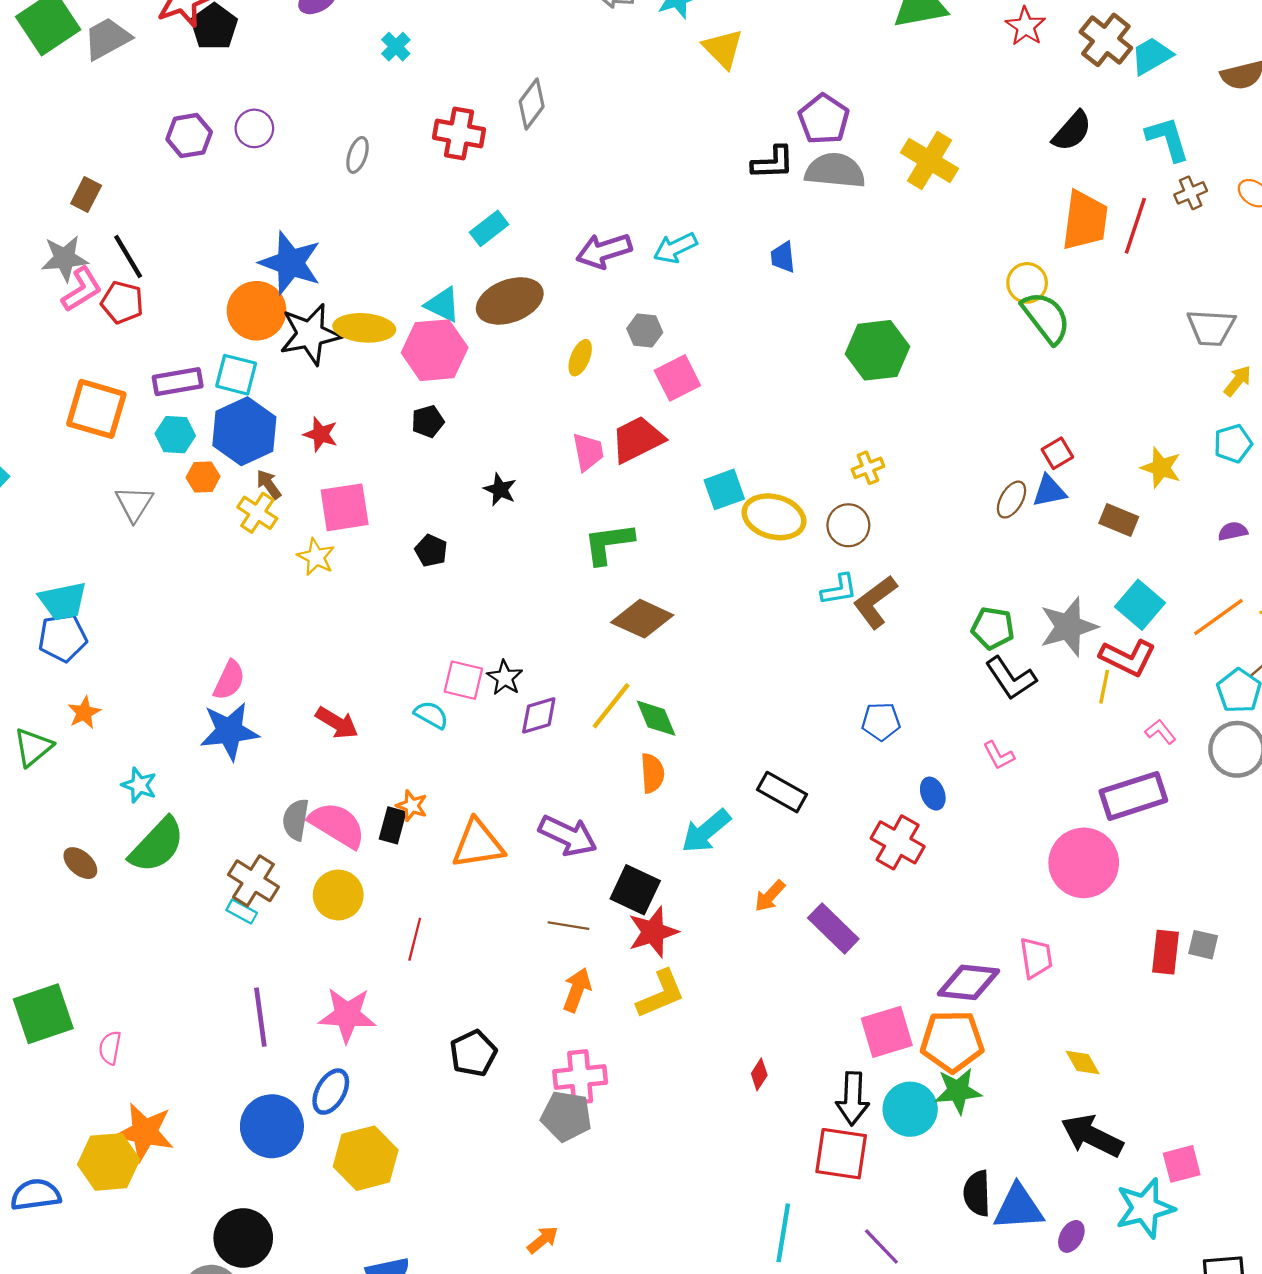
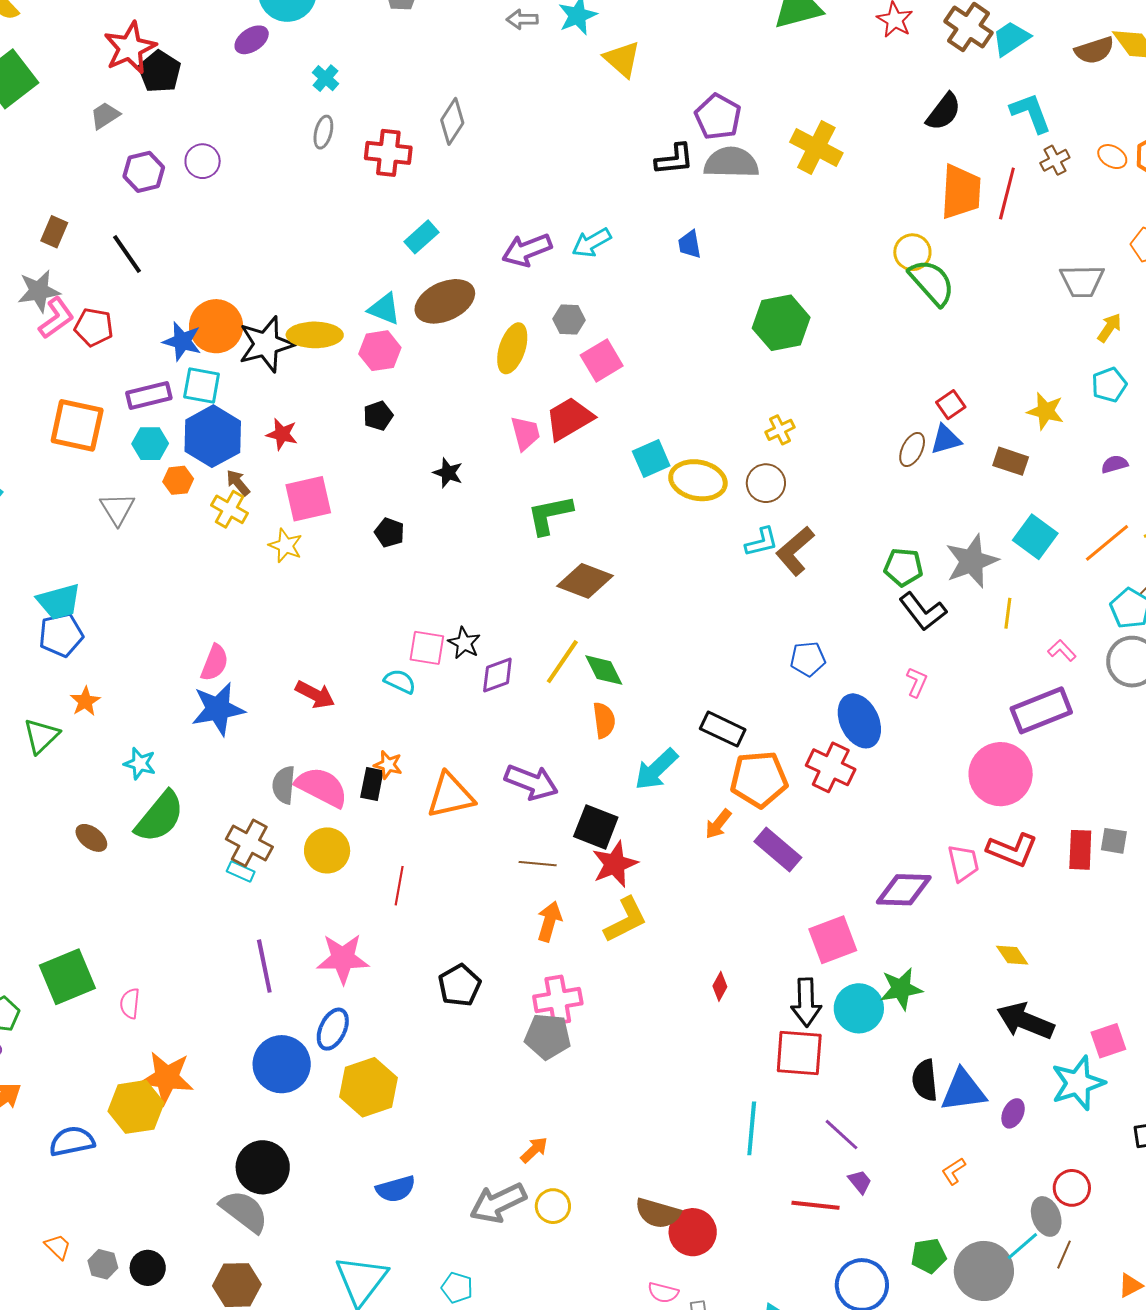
gray trapezoid: (107, 39) -> (105, 115), moved, size x0.7
gray ellipse: (358, 155) -> (323, 132), moved
black line: (128, 257) -> (127, 254), moved
blue star: (290, 263) -> (182, 341), moved, size x0.7
pink hexagon: (435, 350) -> (380, 351), size x0.7
yellow ellipse: (580, 358) -> (512, 348), size x1.5
red L-shape: (1128, 658) -> (1012, 850), moved
pink L-shape: (999, 755) -> (917, 682), turned -124
blue ellipse: (933, 794) -> (859, 721), size x1.8
orange pentagon: (952, 1041) -> (759, 779), moved

